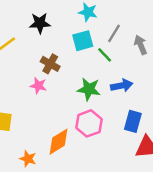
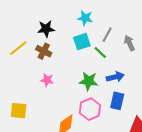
brown cross: (50, 64) -> (44, 51), moved
blue rectangle: (133, 121) -> (117, 101), moved

